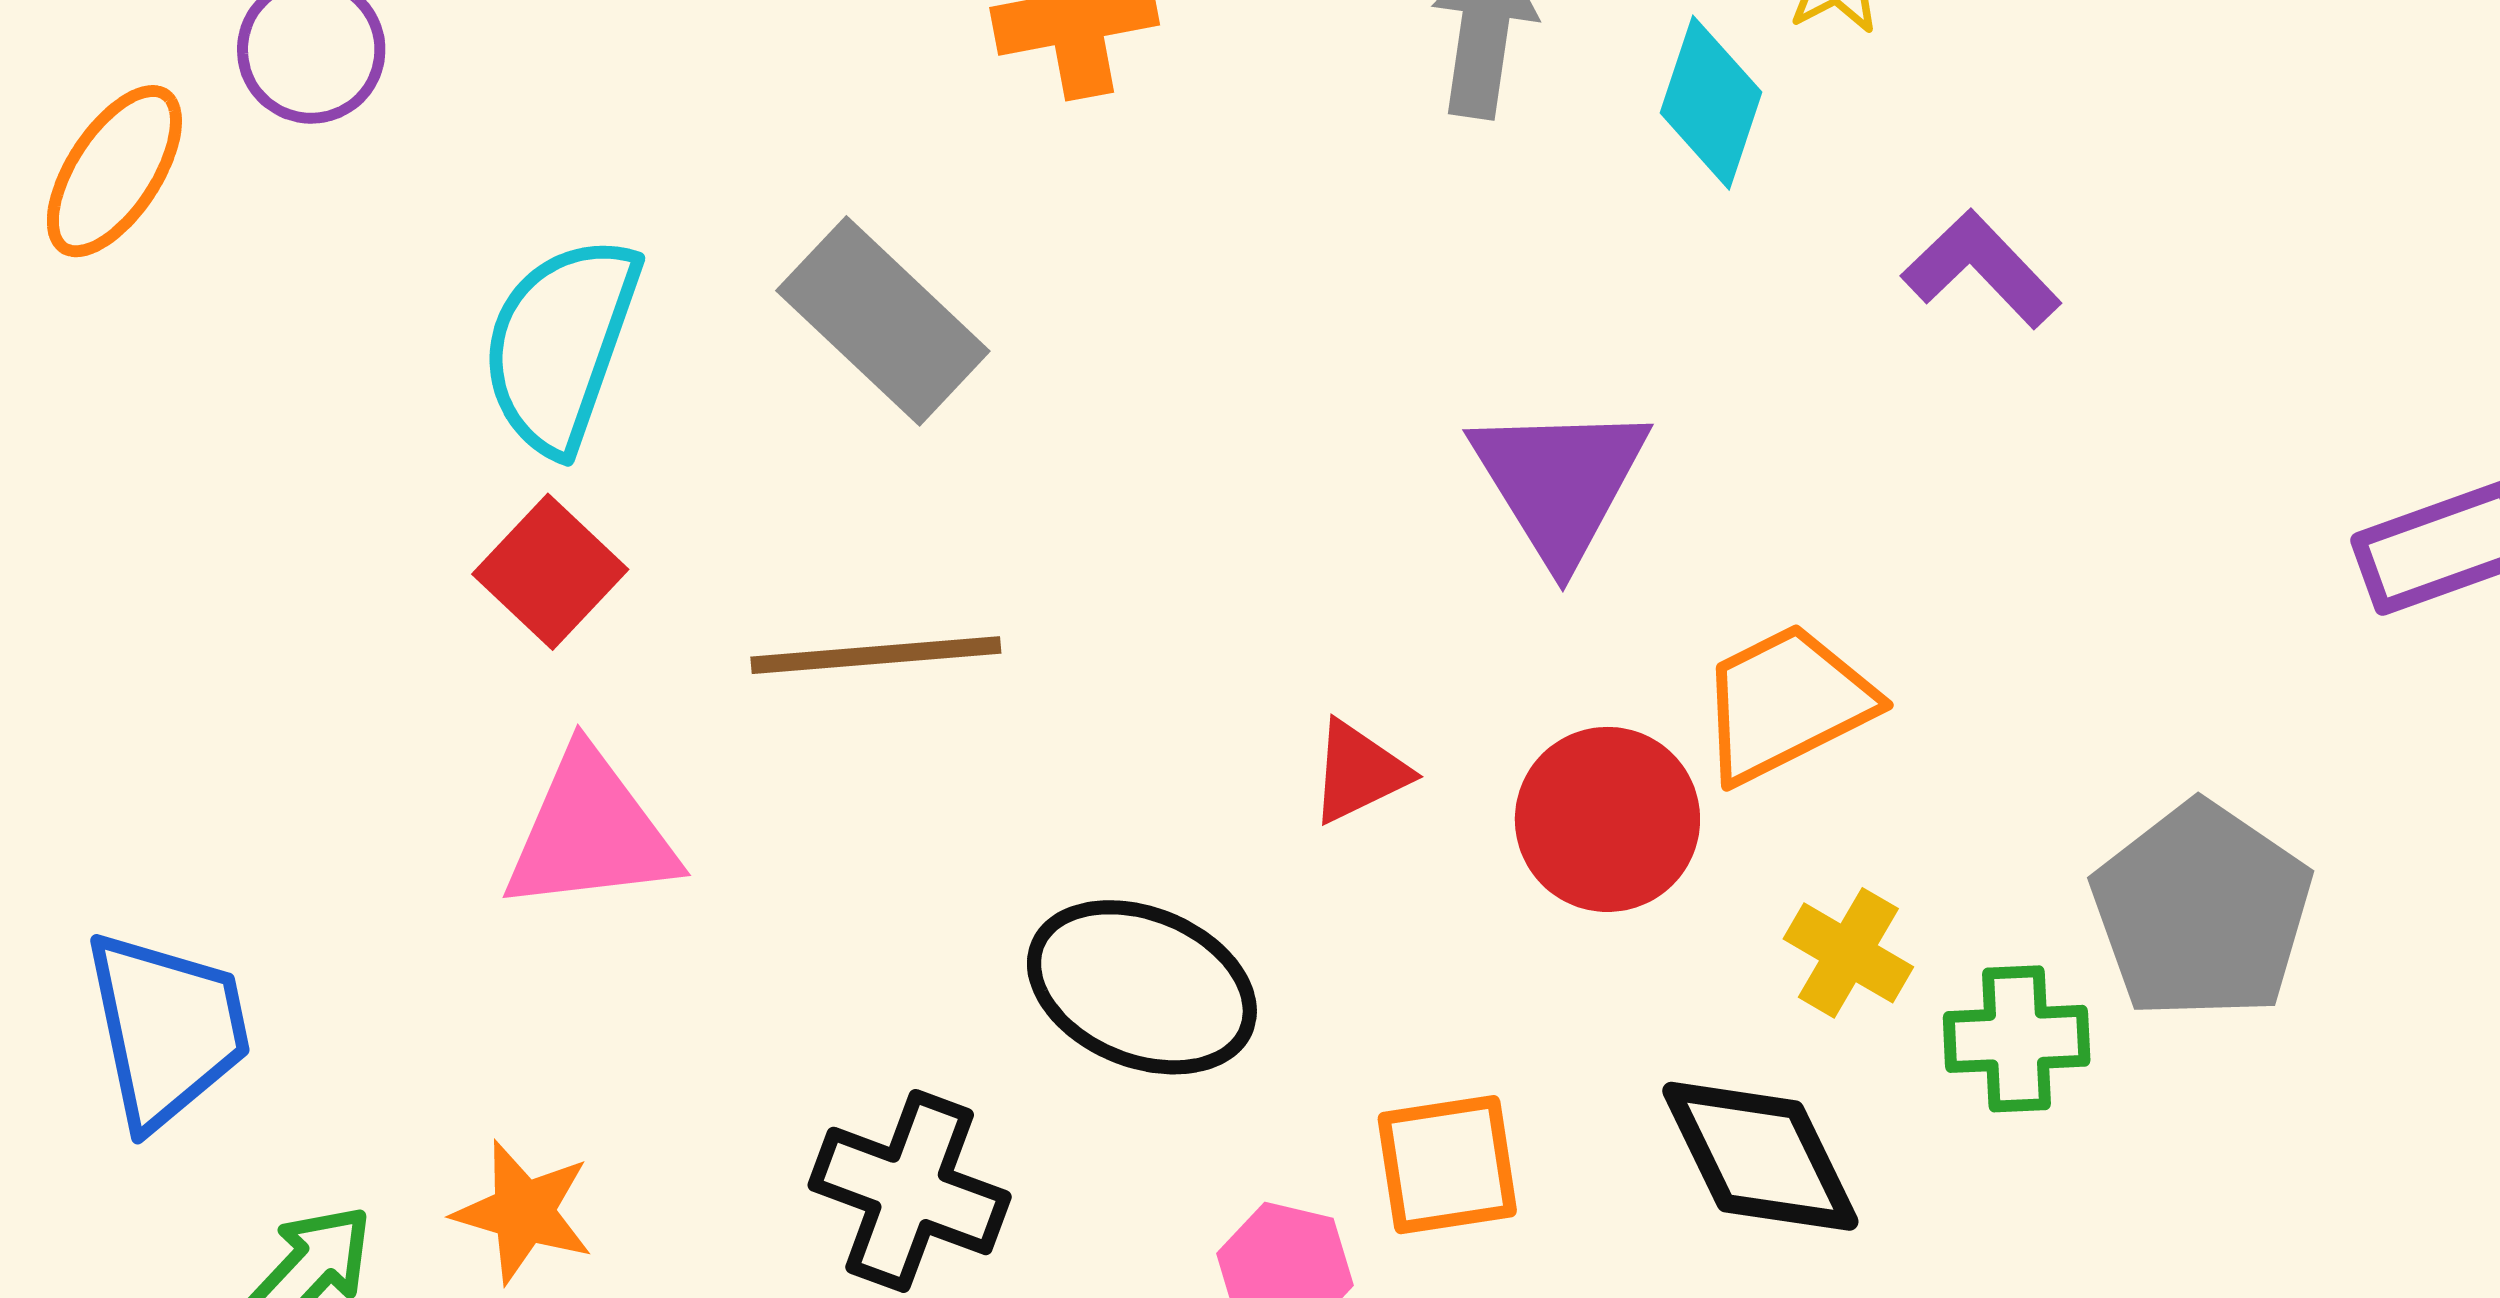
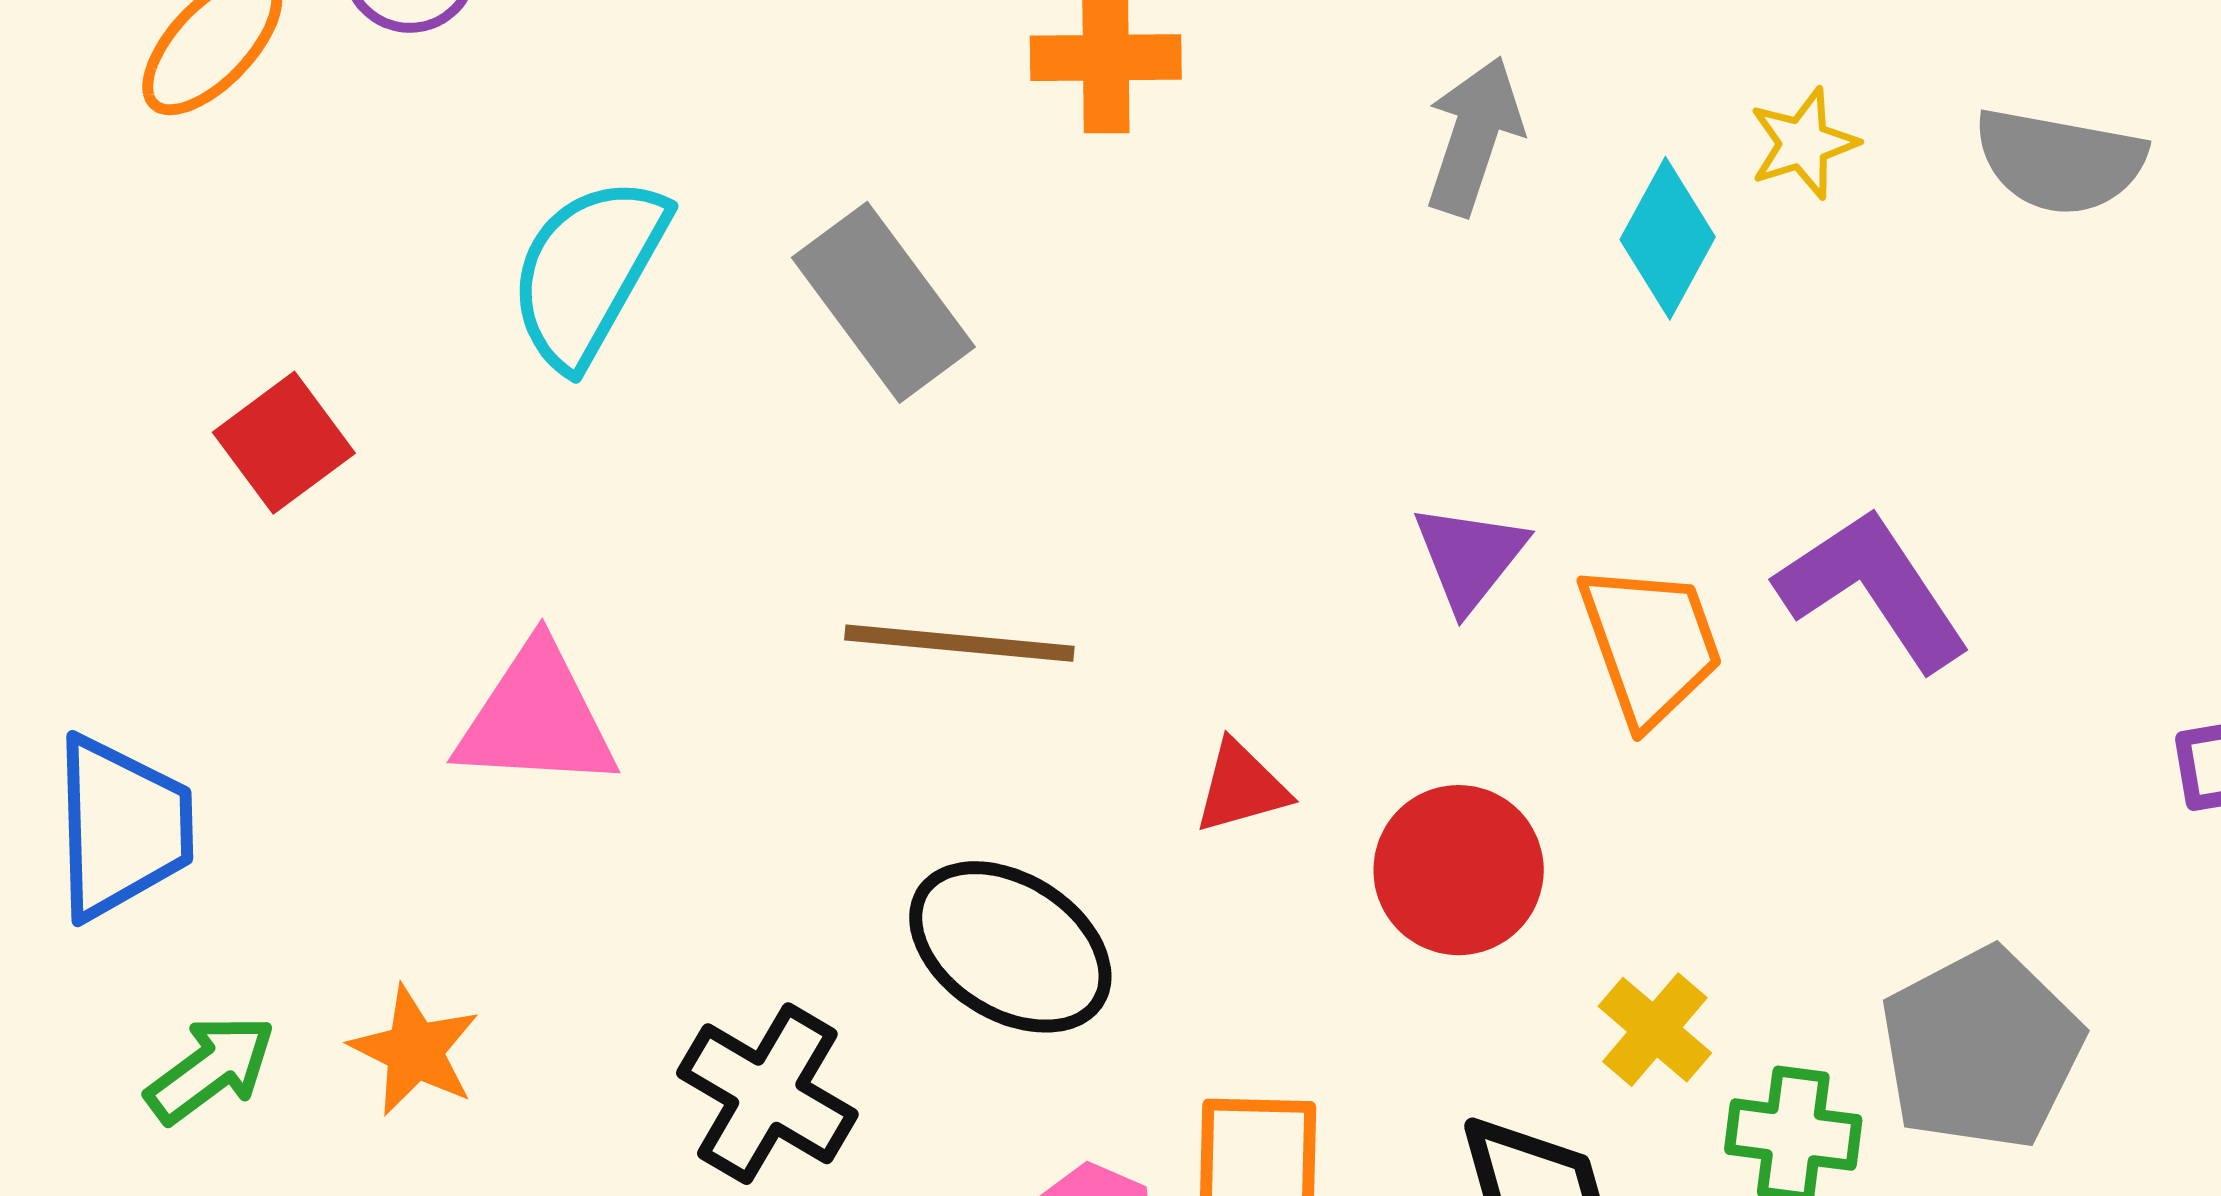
purple L-shape: (1981, 269) -> (1873, 589), moved, size x1.4
purple triangle: (1560, 482) -> (1470, 557), size x0.7
red square: (550, 572) -> (284, 443), moved
brown line: (876, 655) -> (959, 643), moved
orange trapezoid: (1786, 703) -> (1650, 644), moved, turned 87

